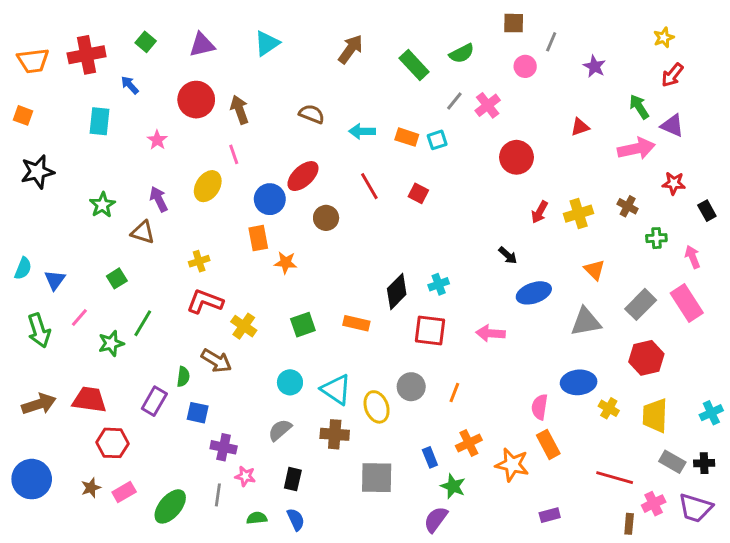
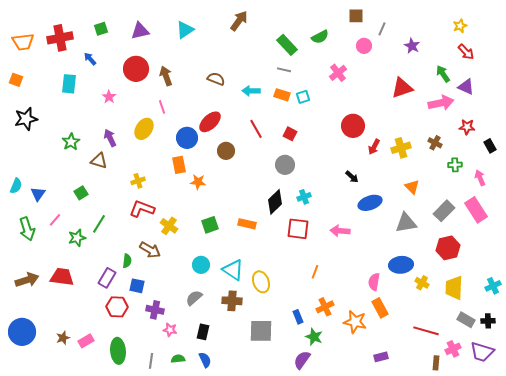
green square: (146, 42) -> (101, 29), turned 32
brown arrow: (351, 49) -> (239, 21), moved
red arrow: (672, 75) -> (466, 52), turned -84
gray line: (454, 101) -> (284, 70), moved, turned 64
red triangle: (580, 127) -> (402, 88), size x1.6
red circle: (517, 157) -> (353, 126), moved
gray circle: (411, 387) -> (285, 165), moved
red hexagon: (112, 443) -> (117, 307), moved
gray line: (218, 495) -> (151, 361), moved
green ellipse: (170, 506) -> (118, 351), turned -45

